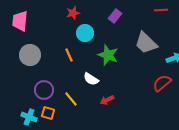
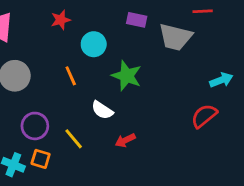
red star: (73, 13) -> (61, 20), moved
purple rectangle: (115, 16) -> (137, 20), turned 64
gray trapezoid: (146, 43) -> (175, 37), moved, turned -30

